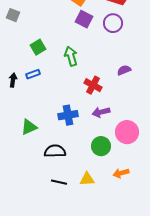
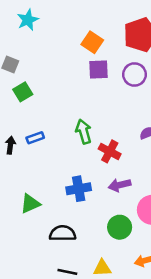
purple square: (84, 19) -> (98, 70), turned -30
green square: (38, 47) -> (23, 92), moved
green arrow: (71, 56) -> (84, 132), moved

